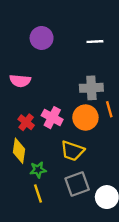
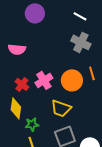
white line: (95, 42) -> (80, 16), turned 32
gray cross: (91, 88) -> (81, 42), moved, turned 30
pink cross: (52, 118) -> (44, 80), turned 30

